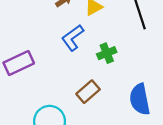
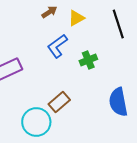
brown rectangle: (88, 92) -> (59, 102), moved

